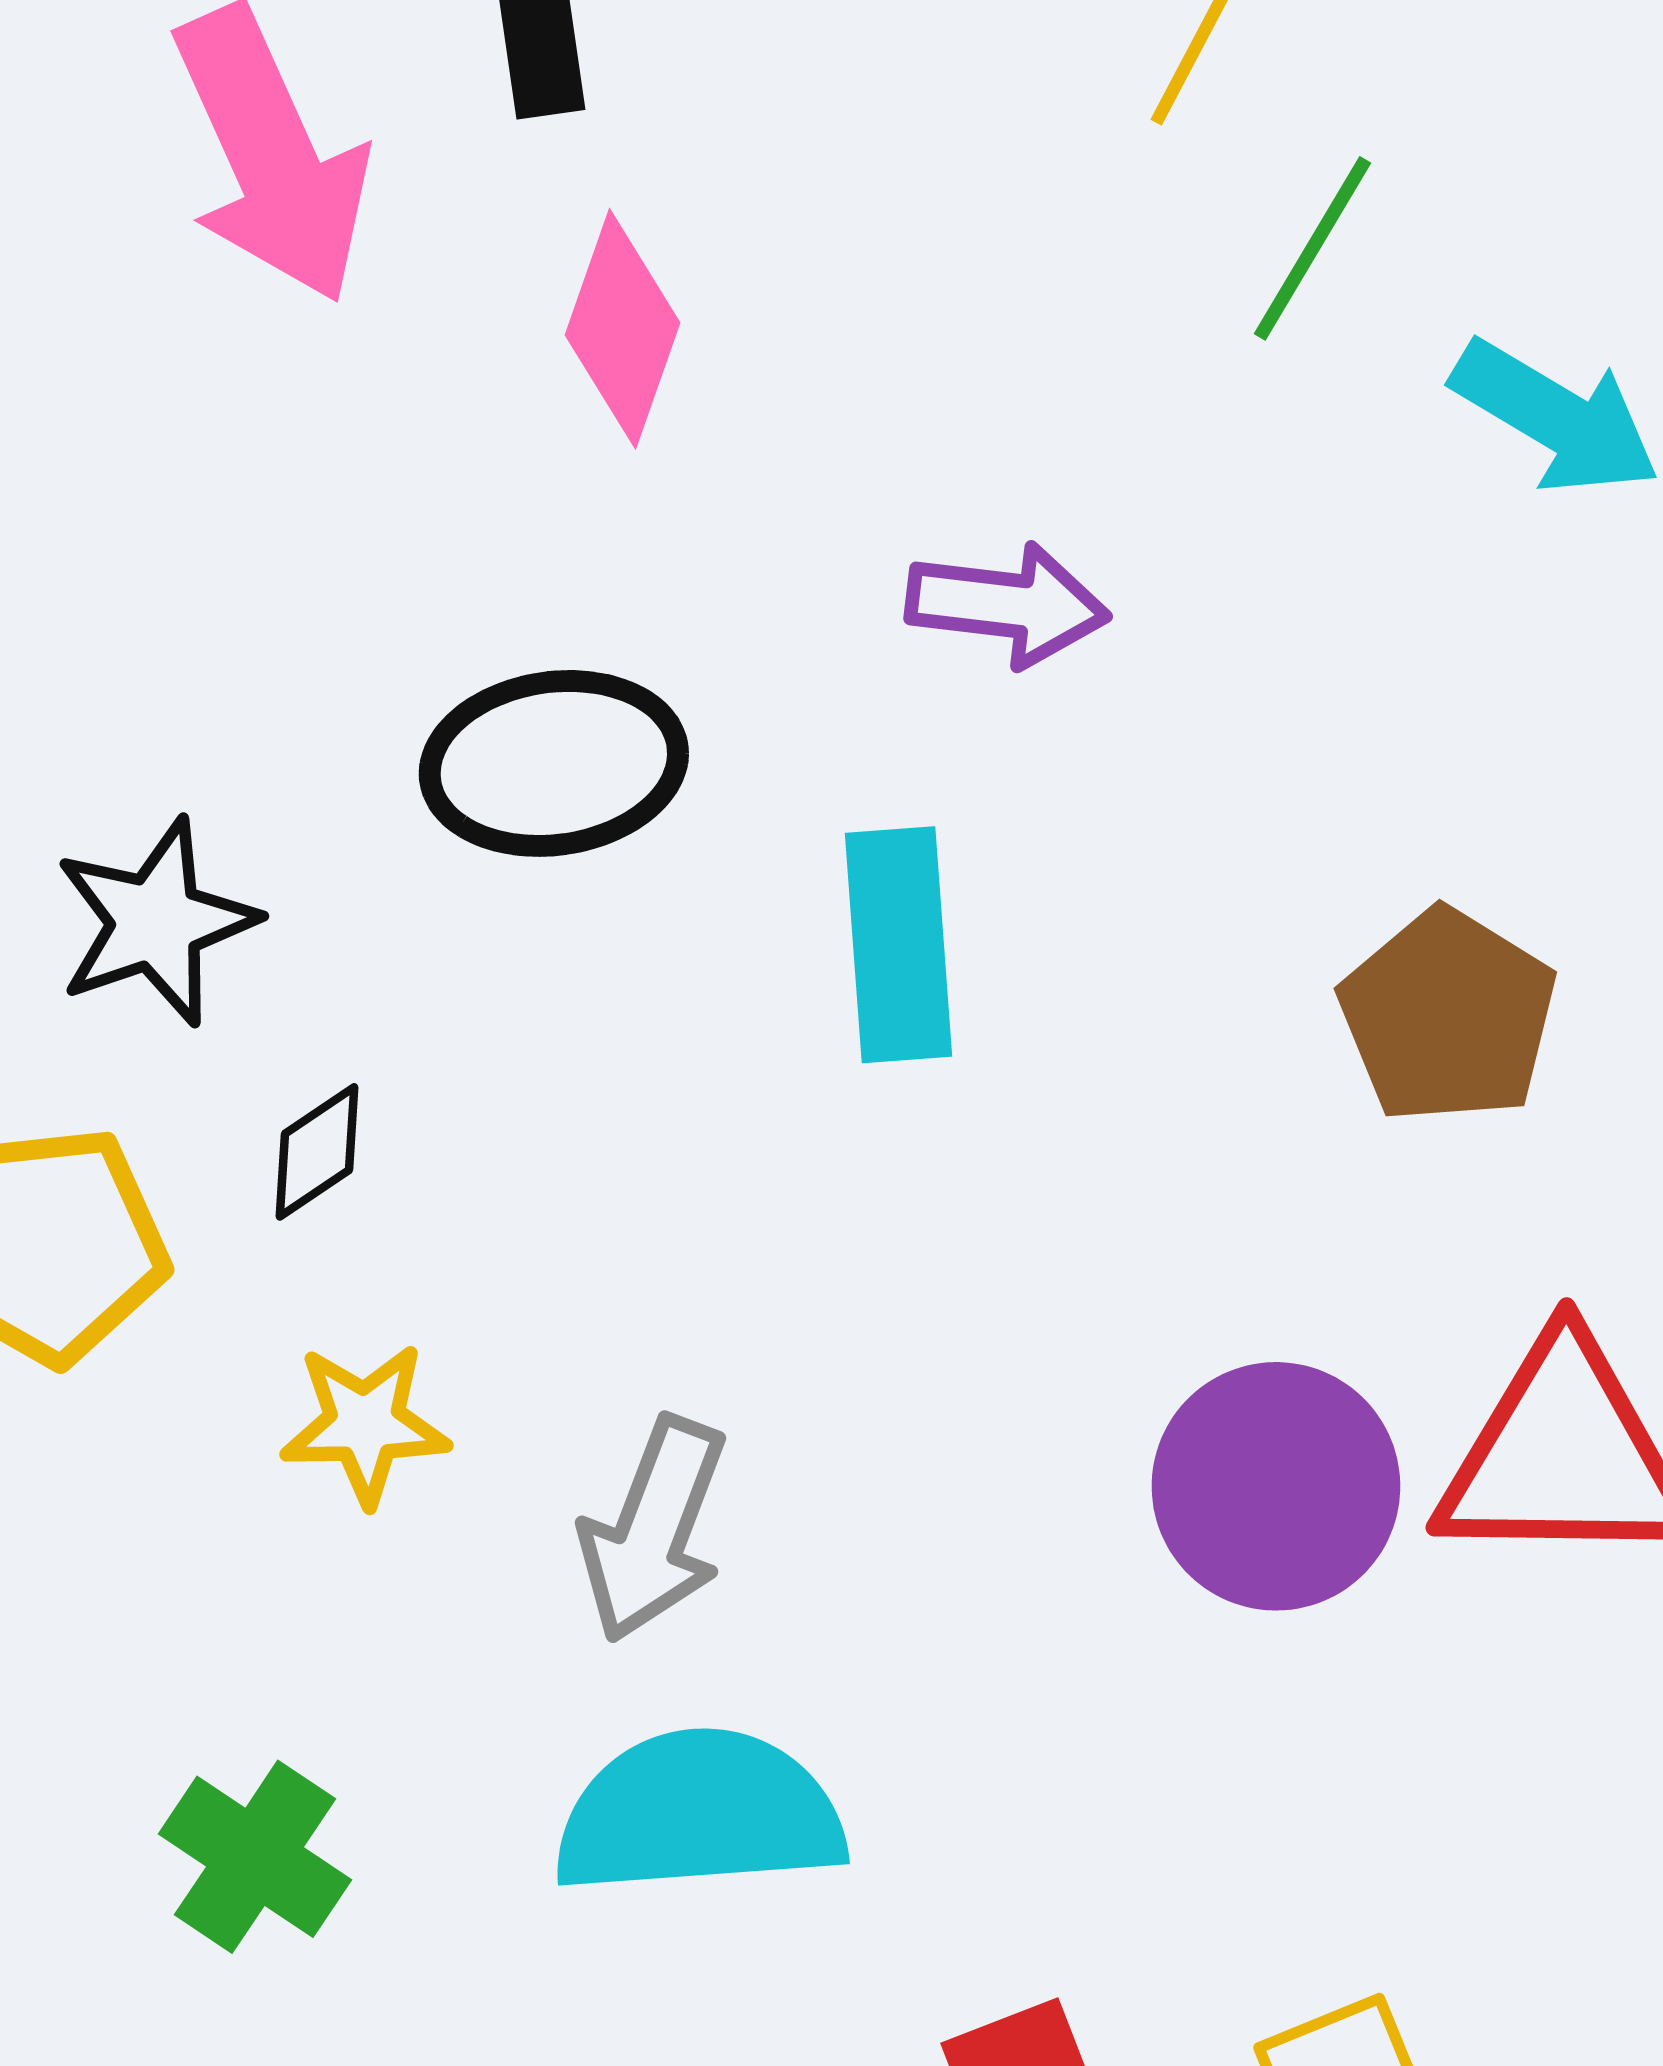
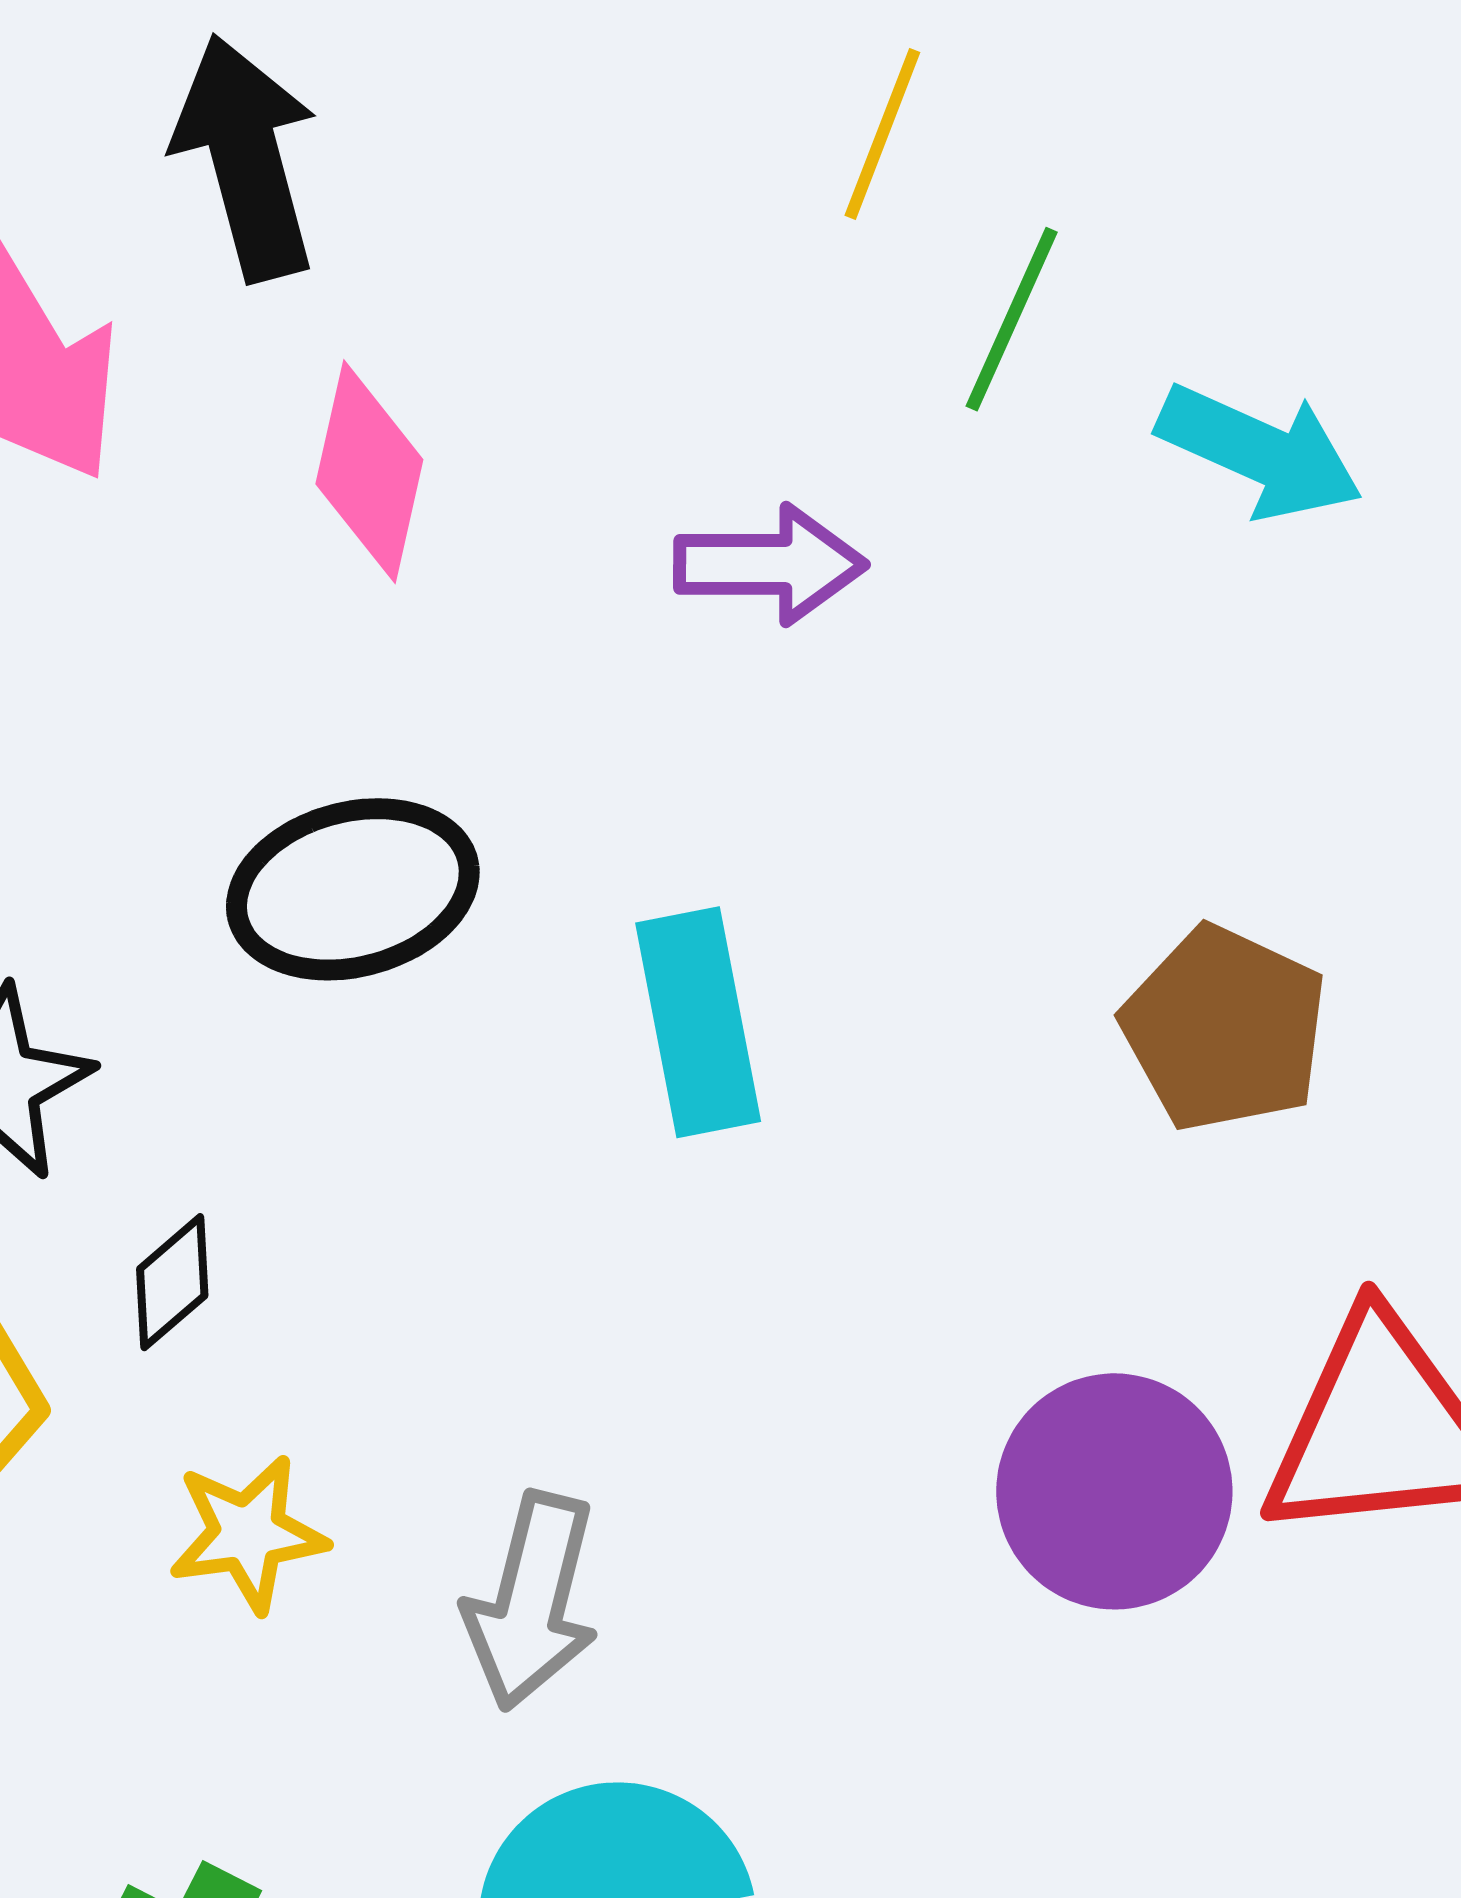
purple arrow: (1007, 605) -> (770, 564), moved

